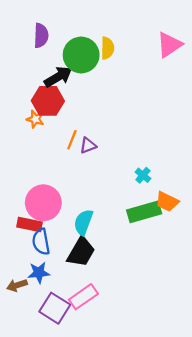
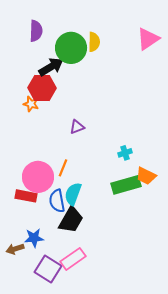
orange line: (72, 140) -> (63, 168), moved
cyan cross: (143, 175) -> (125, 153), turned 32
blue semicircle: (41, 242) -> (57, 201), moved

